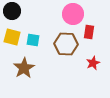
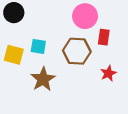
yellow square: (12, 37) -> (14, 55), moved
brown star: (24, 68) -> (43, 79), moved

